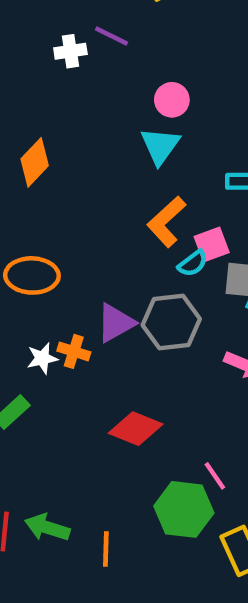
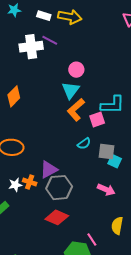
white cross: (70, 51) -> (31, 47), size x1.6
orange L-shape: (166, 222) -> (76, 110), moved
pink square: (212, 245) -> (97, 120), moved
gray hexagon: (171, 322) -> (59, 188), moved

